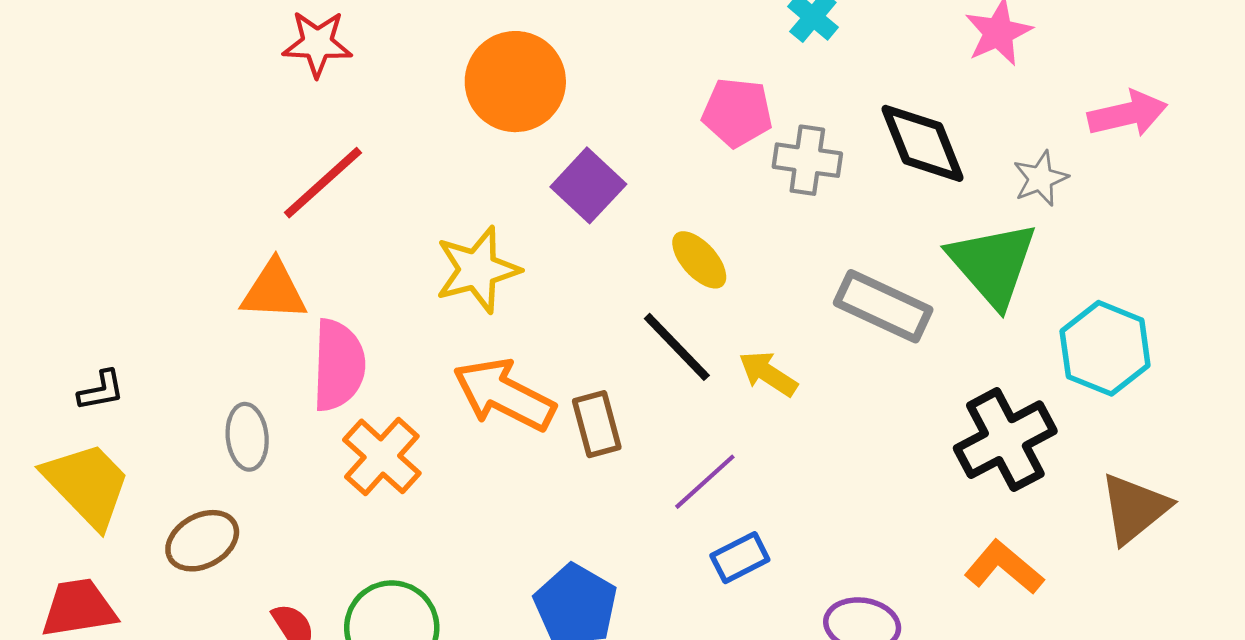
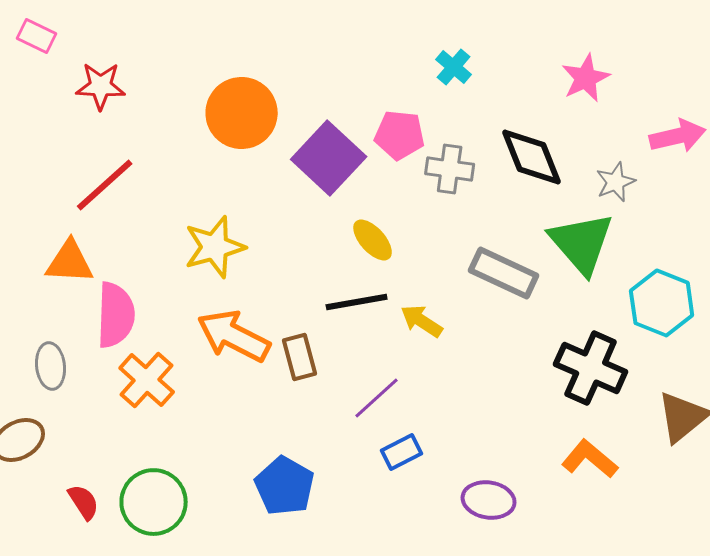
purple square: (588, 185) -> (329, 158), moved, size x1.4
black line: (677, 347) -> (357, 302), turned -56
black cross: (1005, 440) -> (591, 368), turned -38

